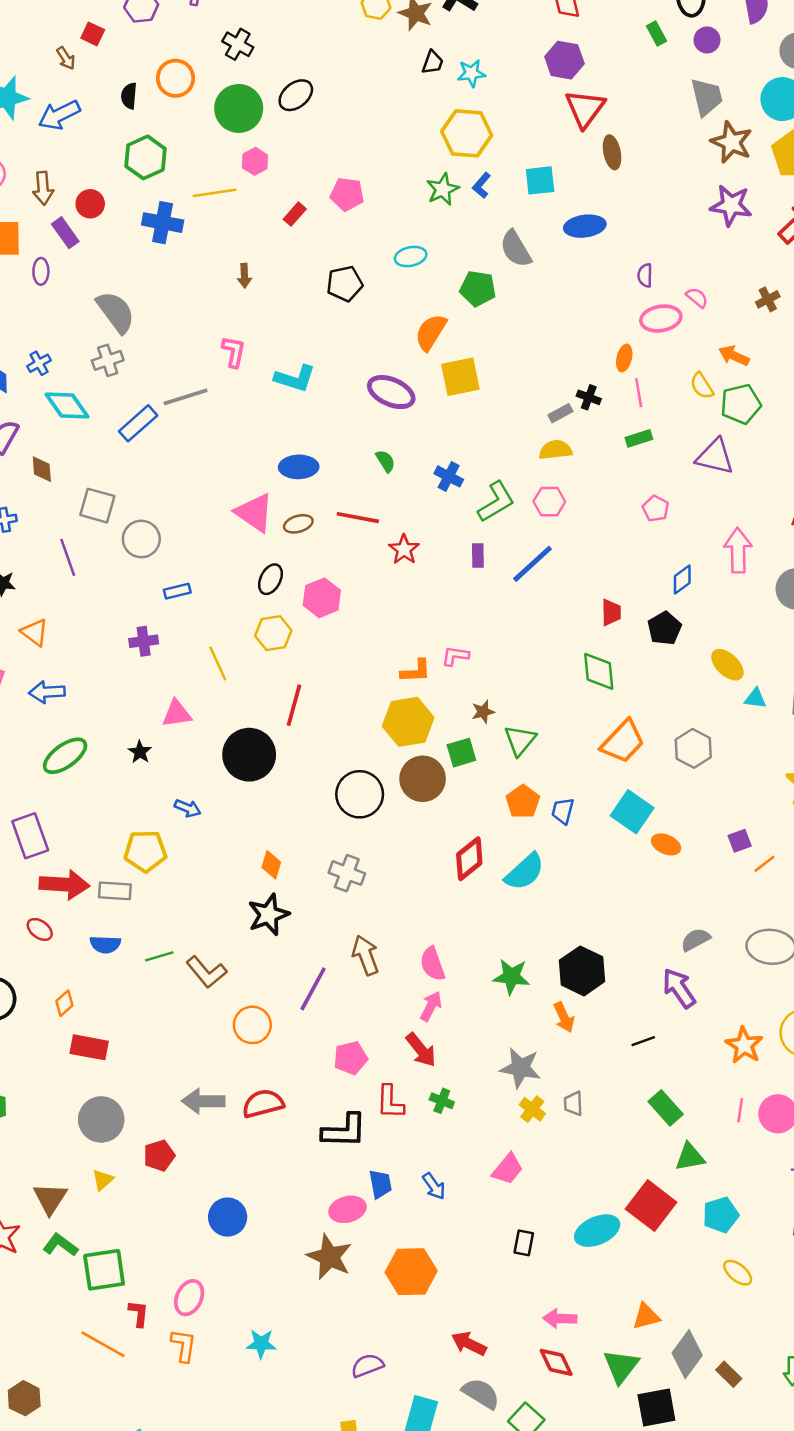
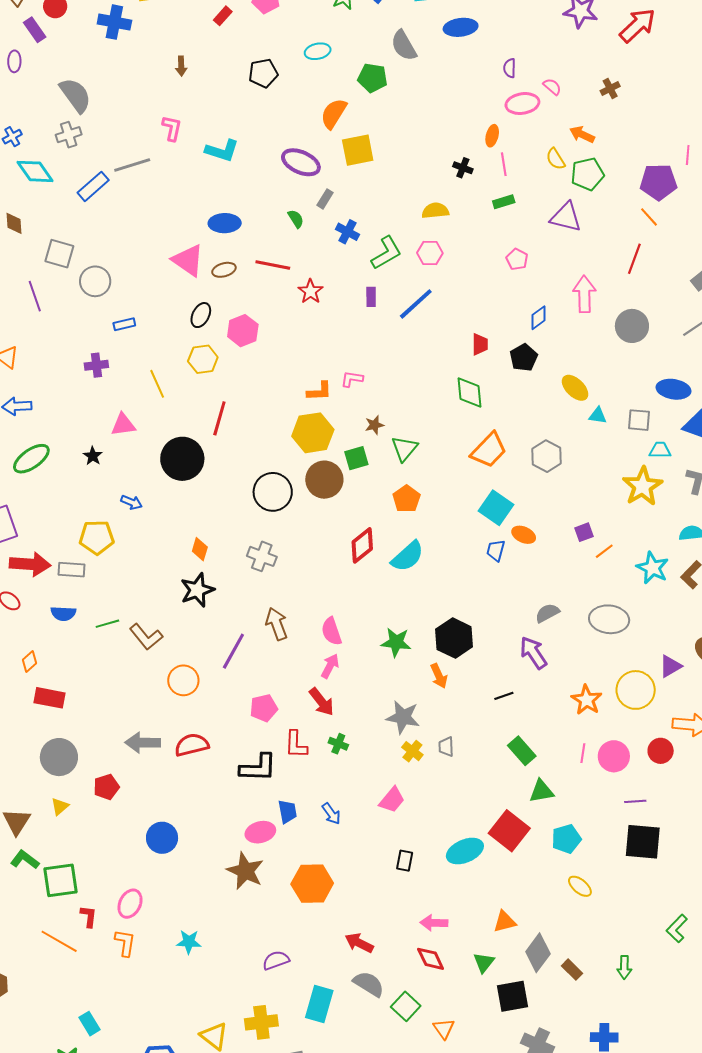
gray rectangle: (560, 413) -> (325, 199), moved, turned -30
blue trapezoid: (563, 811) -> (496, 550), moved
green triangle: (621, 1366) -> (484, 962), size x0.7

